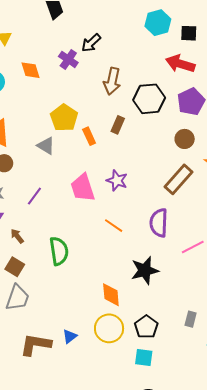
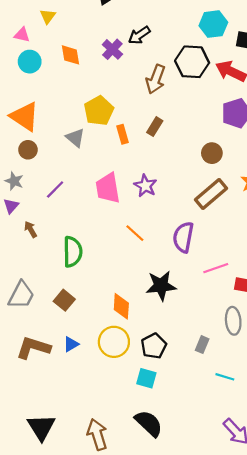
black hexagon: (149, 99) -> (192, 62), moved
brown circle: (185, 139) -> (212, 153), moved
brown square: (15, 267) -> (64, 300), moved

